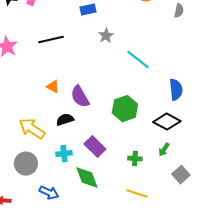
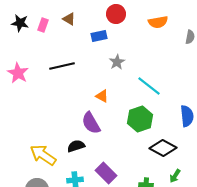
orange triangle: (53, 87) -> (102, 96), moved
green hexagon: (125, 109) -> (140, 119), moved
black diamond: (167, 122) -> (163, 148), moved

